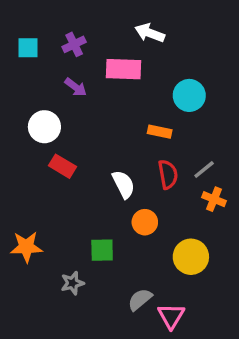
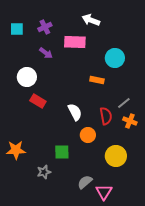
red semicircle: (168, 174) -> (106, 116), moved

